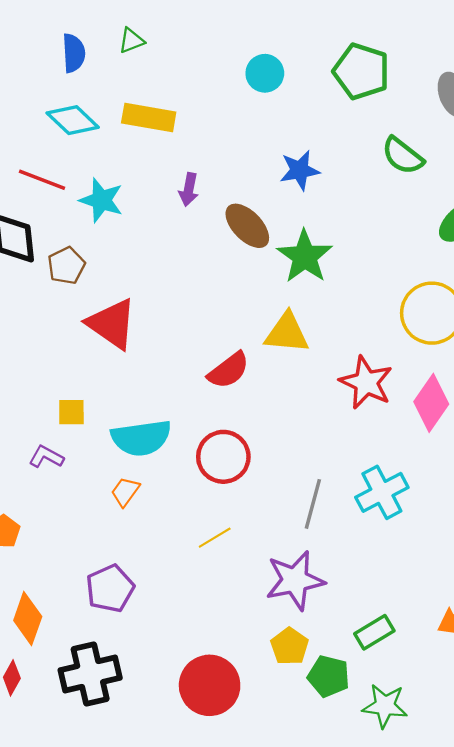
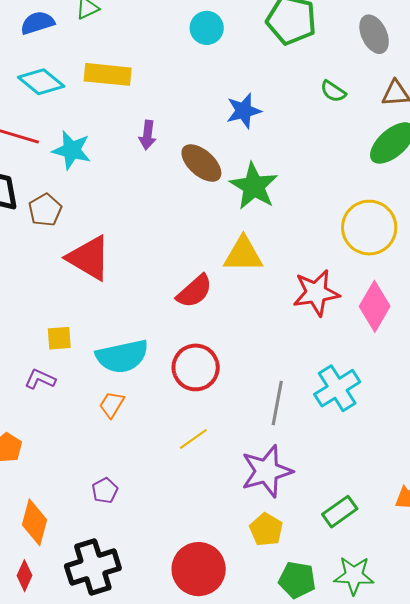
blue semicircle: (74, 53) -> (37, 23), turned -100
green semicircle: (403, 156) -> (333, 91), size x0.7
red star: (366, 383) -> (316, 293), turned -30
purple pentagon: (110, 588) -> (105, 491), size x0.6
green pentagon: (329, 676) -> (297, 580), moved

